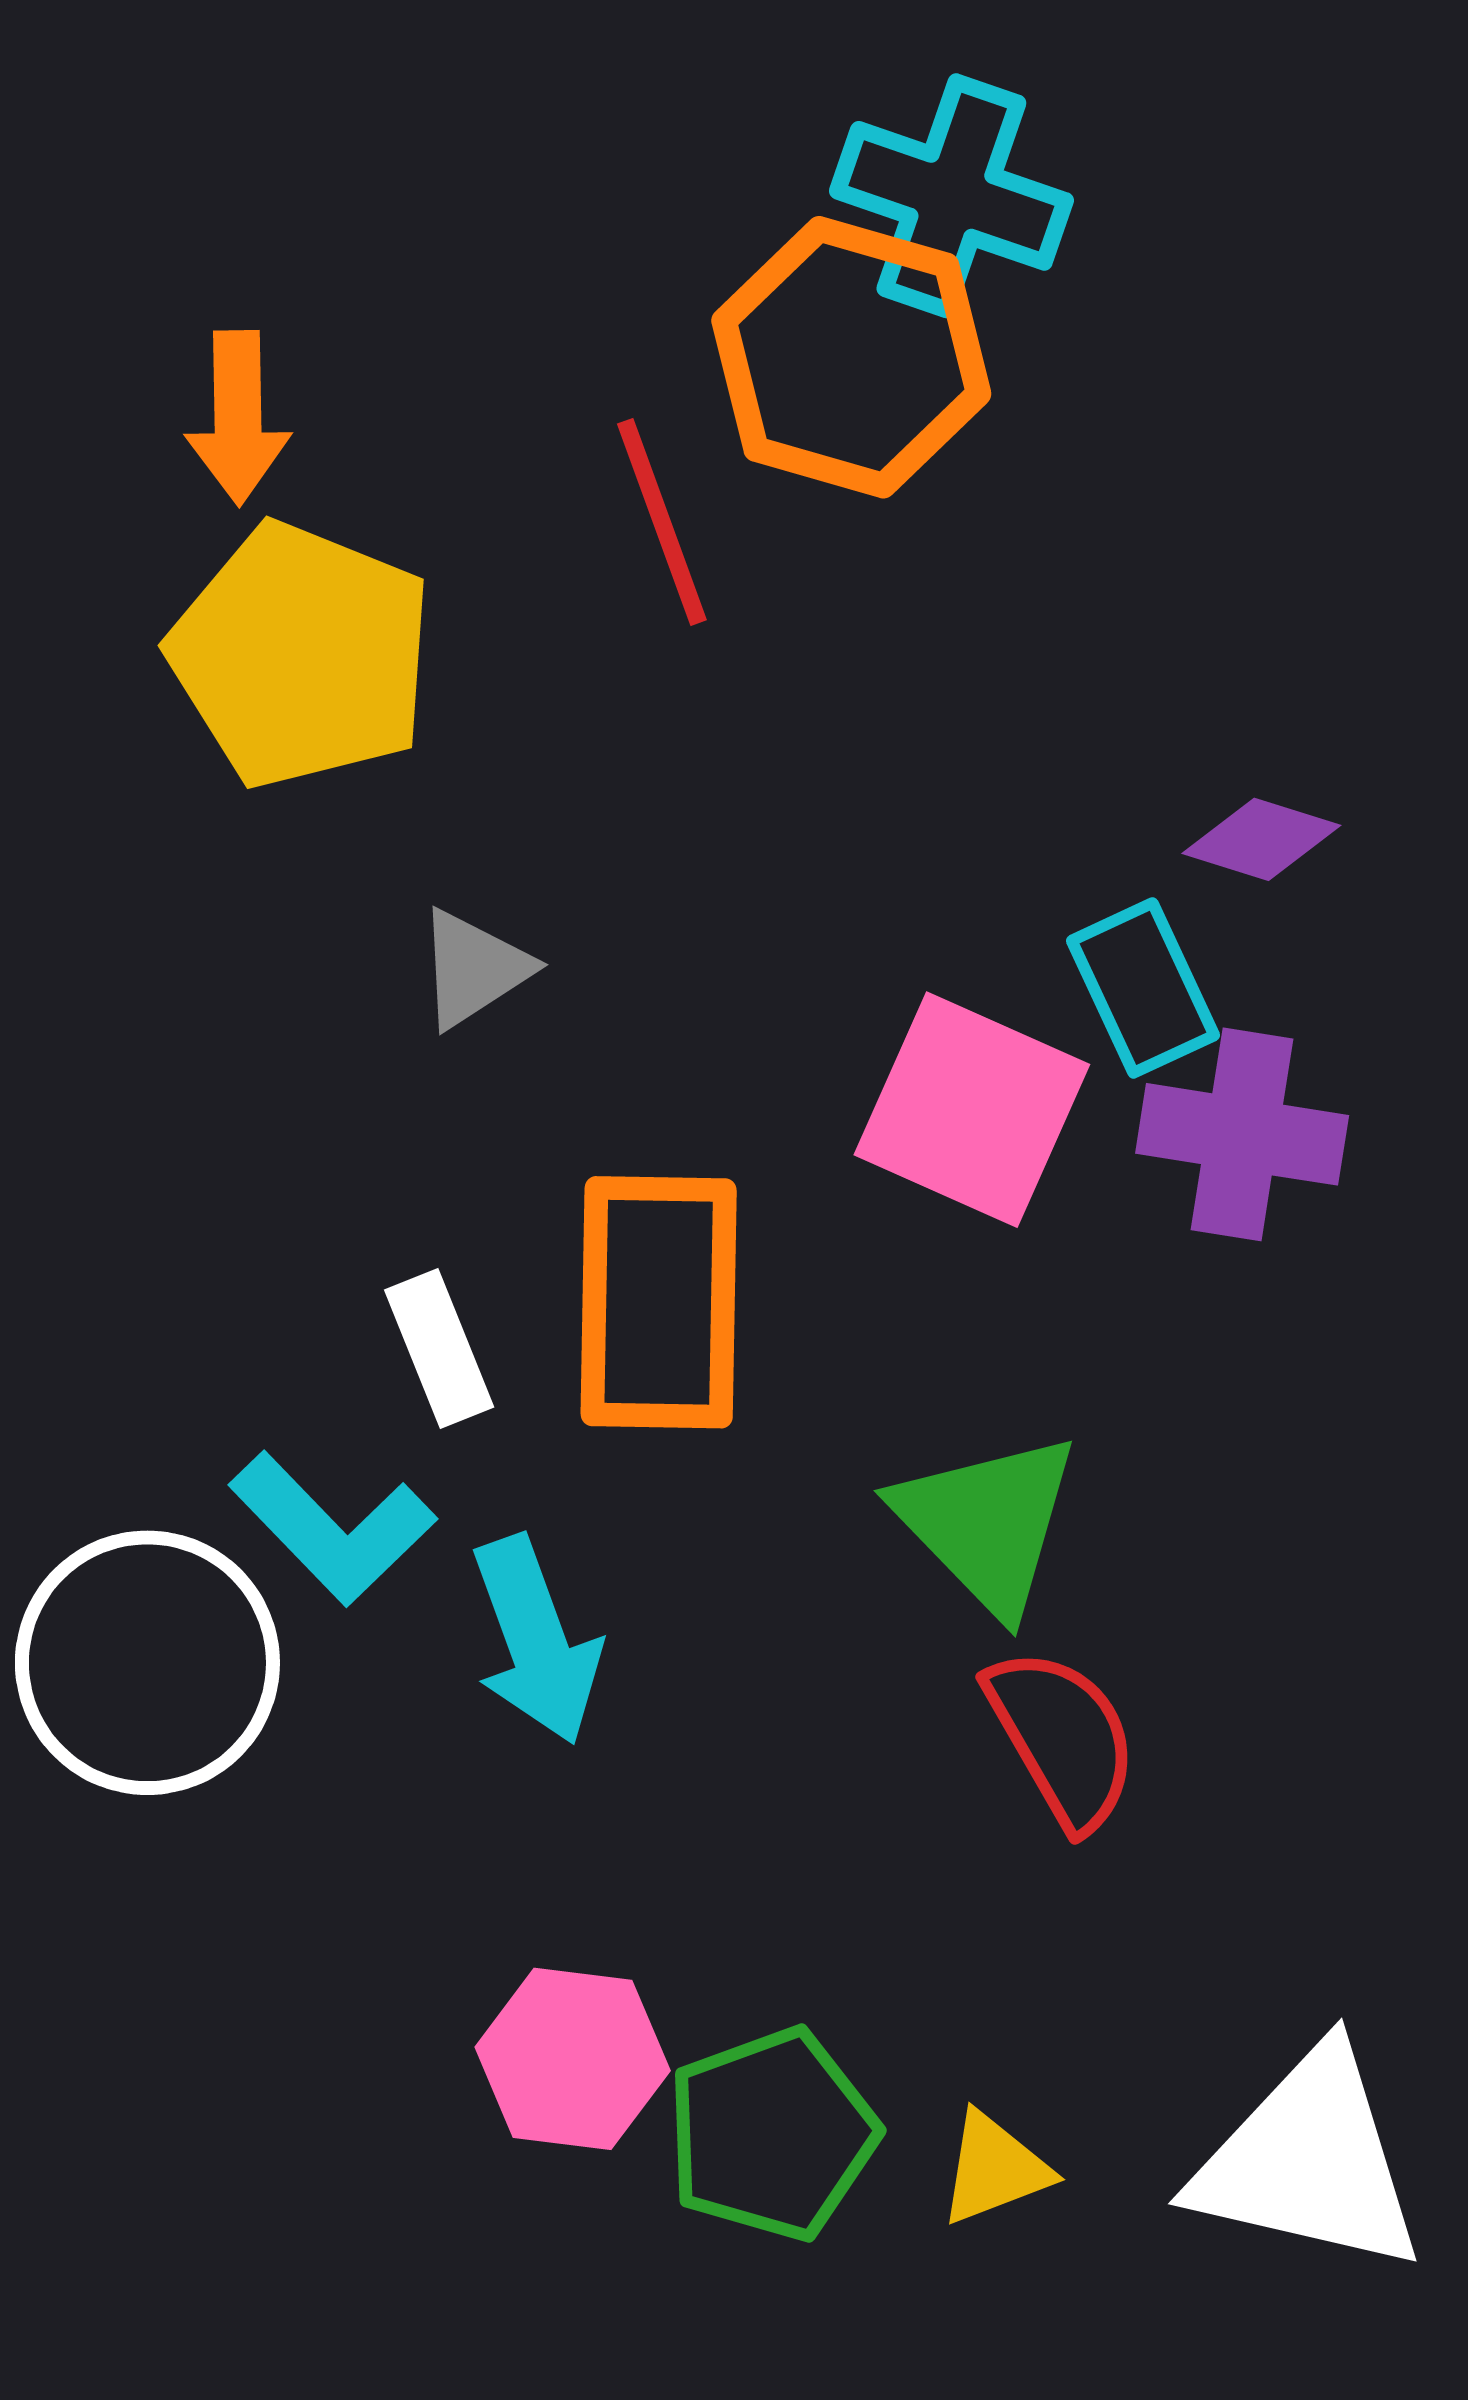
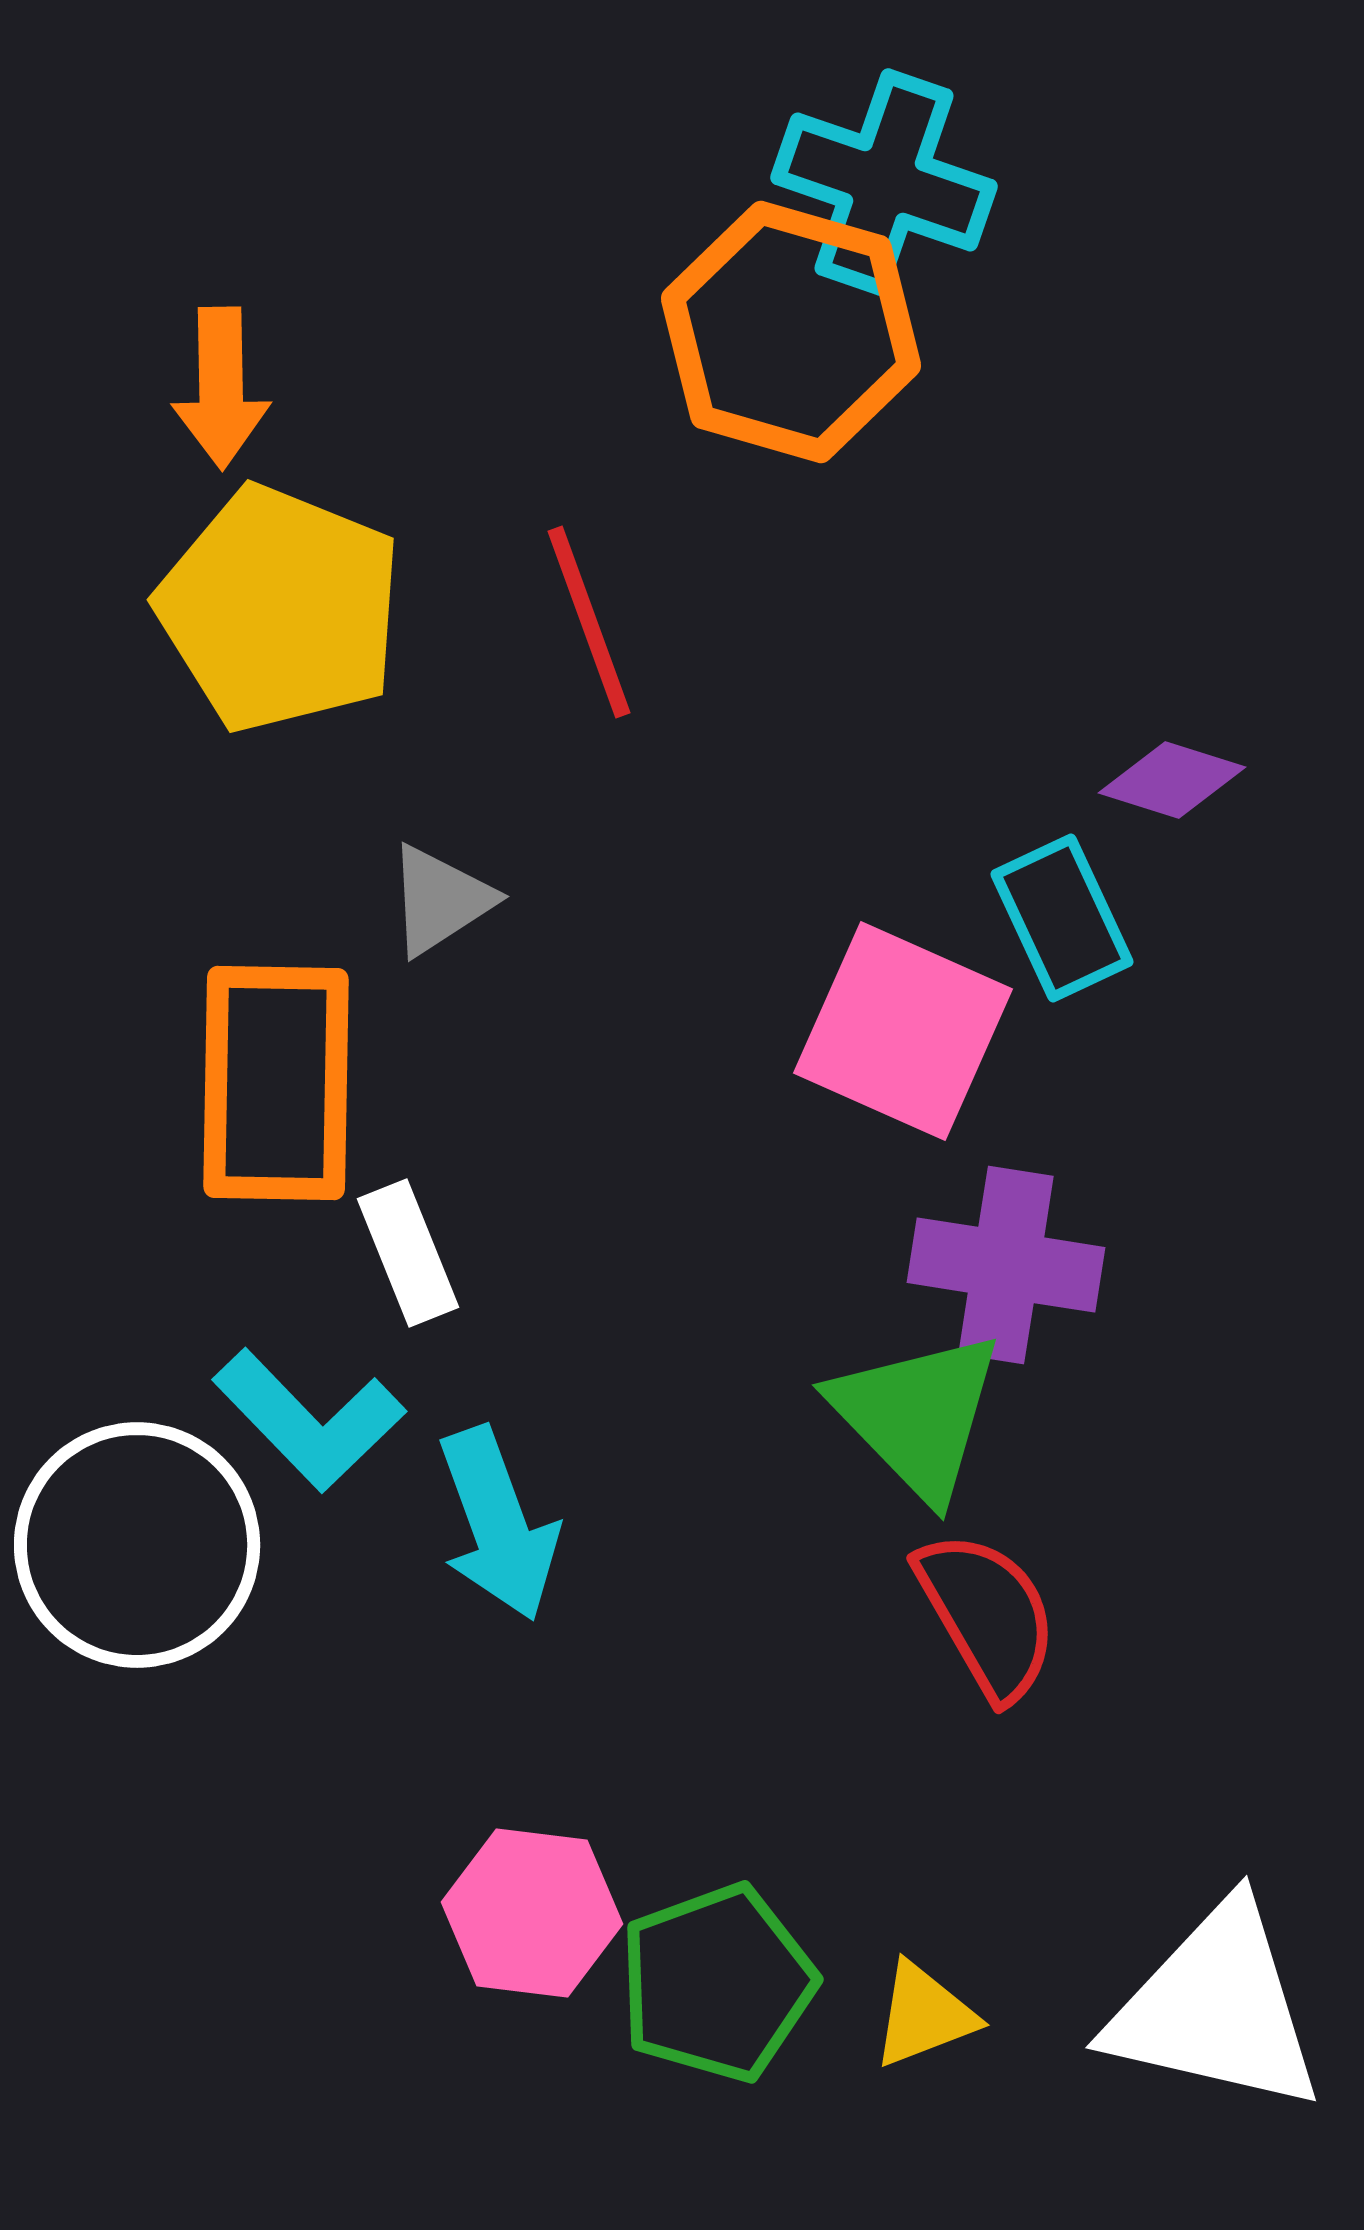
red line: (662, 522) -> (589, 622), moved
purple cross: (1242, 1134) -> (1006, 1265), moved
orange rectangle: (659, 1302) -> (276, 1083), moved

